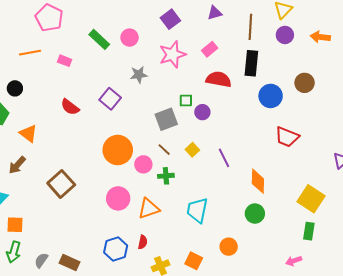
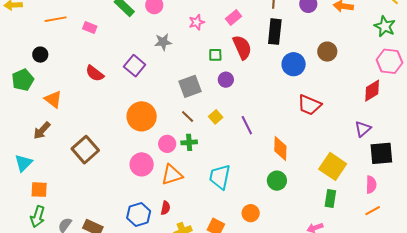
pink star: (172, 54) -> (197, 22), size x0.6
red semicircle: (219, 79) -> (242, 47), turned 55
green square: (186, 100) -> (215, 55), moved
pink circle: (143, 164) -> (167, 144), moved

